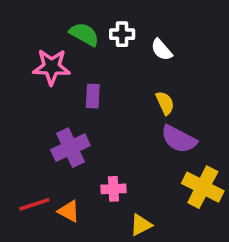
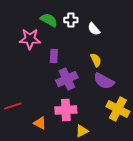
purple cross: (70, 148) -> (67, 79), moved
pink cross: (113, 189) -> (66, 110), size x1.5
red line: (34, 204) -> (13, 106), moved

